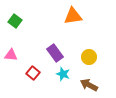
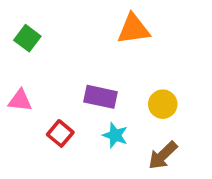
purple rectangle: (55, 53) -> (101, 97), turned -42
brown arrow: (89, 85) -> (163, 155), turned -72

